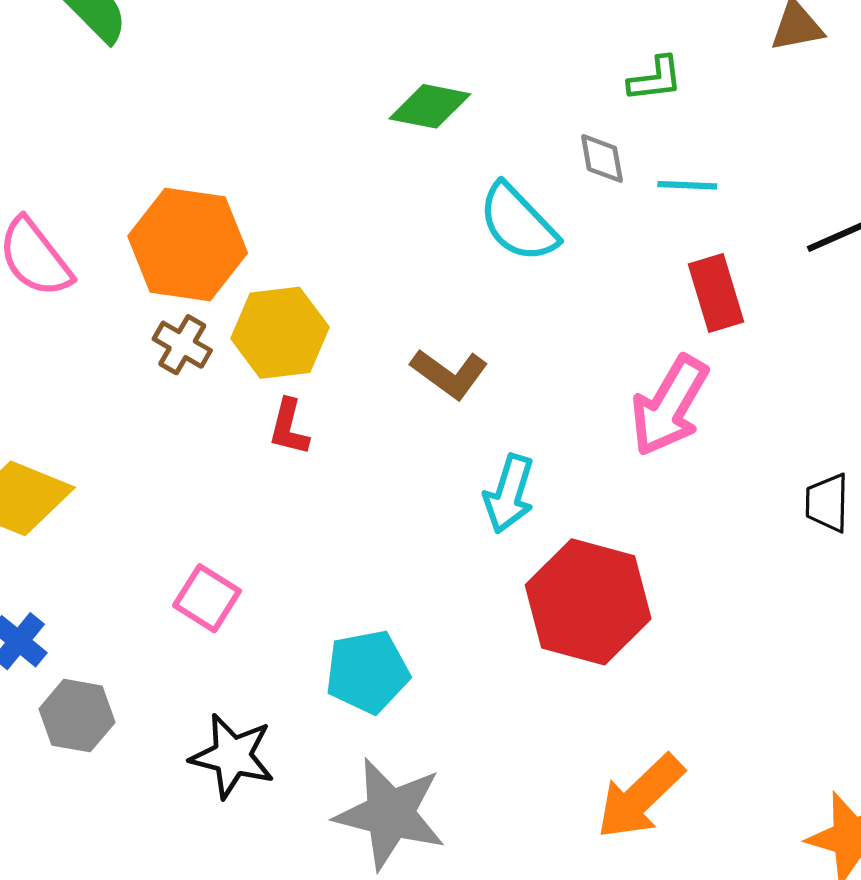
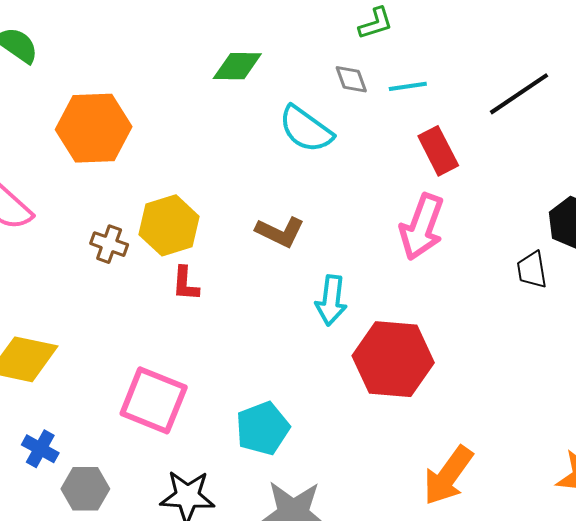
orange hexagon: (188, 244) -> (94, 128), moved
pink square: (207, 598) -> (154, 400), size x1.6

